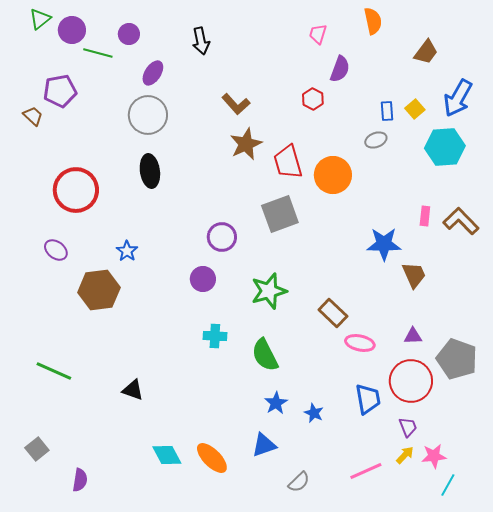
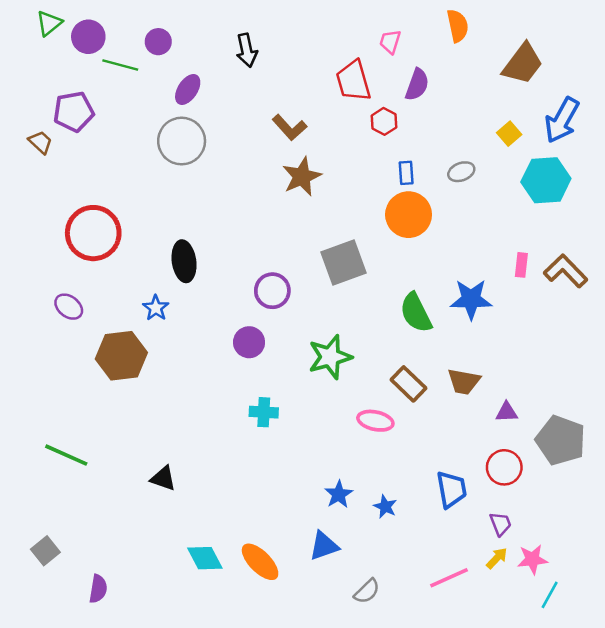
brown trapezoid: (426, 52) -> (523, 64), size x1.4
blue rectangle: (387, 111) -> (406, 173), moved
red trapezoid: (288, 162) -> (353, 81), moved
black ellipse: (150, 171) -> (184, 261), moved
brown trapezoid: (414, 275) -> (464, 381), moved, turned 124
pink ellipse: (360, 343) -> (375, 421), moved
green semicircle: (265, 355) -> (416, 313), moved
red circle: (411, 381) -> (504, 467), size x0.7

